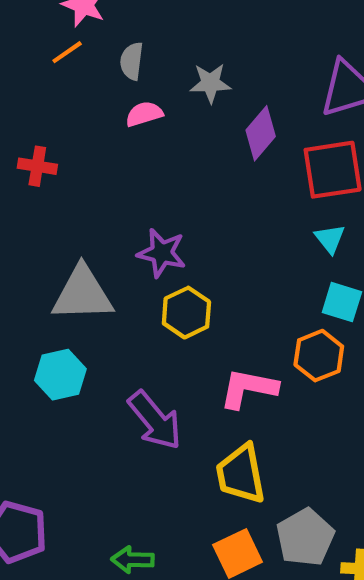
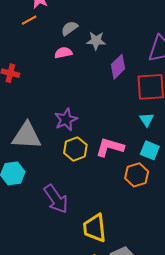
gray semicircle: (132, 61) -> (69, 28), moved, turned 42
purple star: (162, 253) -> (66, 120), turned 30
pink L-shape: (248, 388) -> (110, 147), moved

